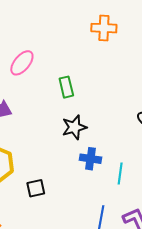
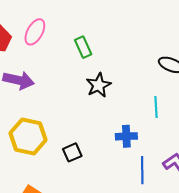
blue cross: (90, 159) -> (126, 136), moved
cyan line: (120, 173) -> (156, 107), moved

